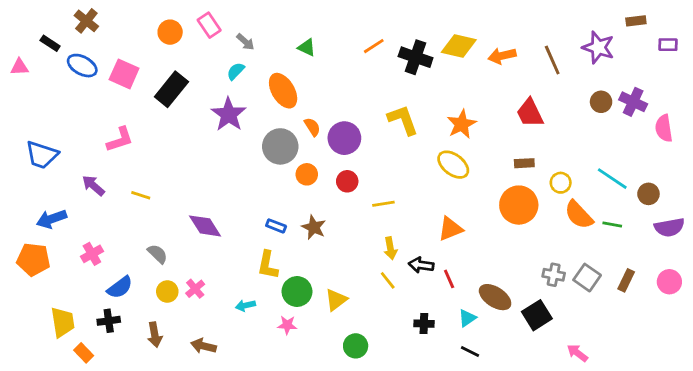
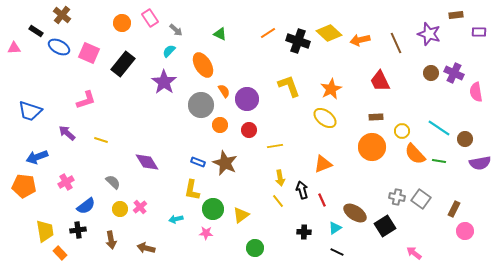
yellow diamond: (459, 46) -> (329, 33), turned 30
brown star: (314, 227) -> (225, 163), size x1.4
black arrow: (421, 265) -> (302, 190), turned 66
brown rectangle: (626, 280) -> (454, 209), moved
pink circle: (669, 282) -> (465, 231), moved

